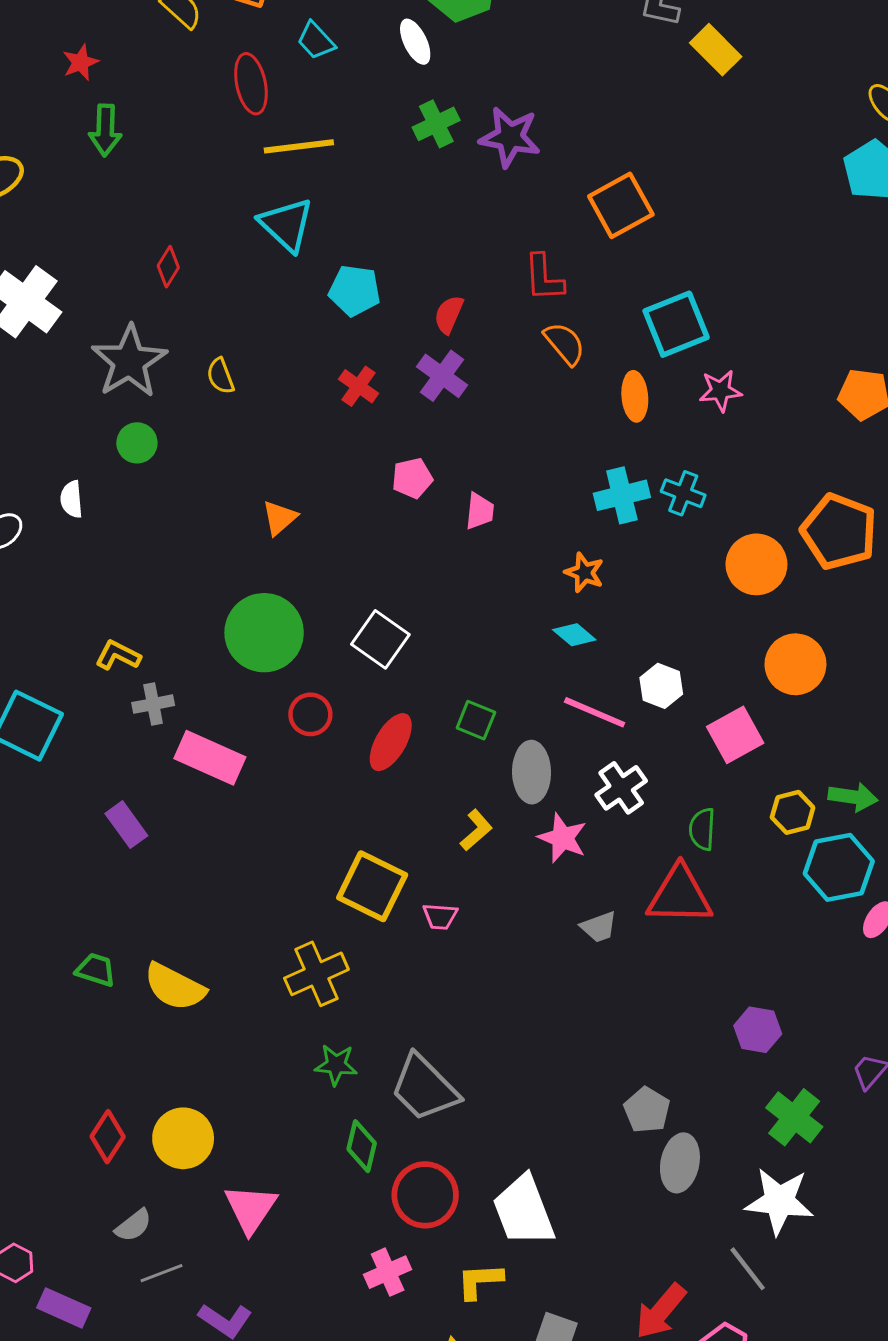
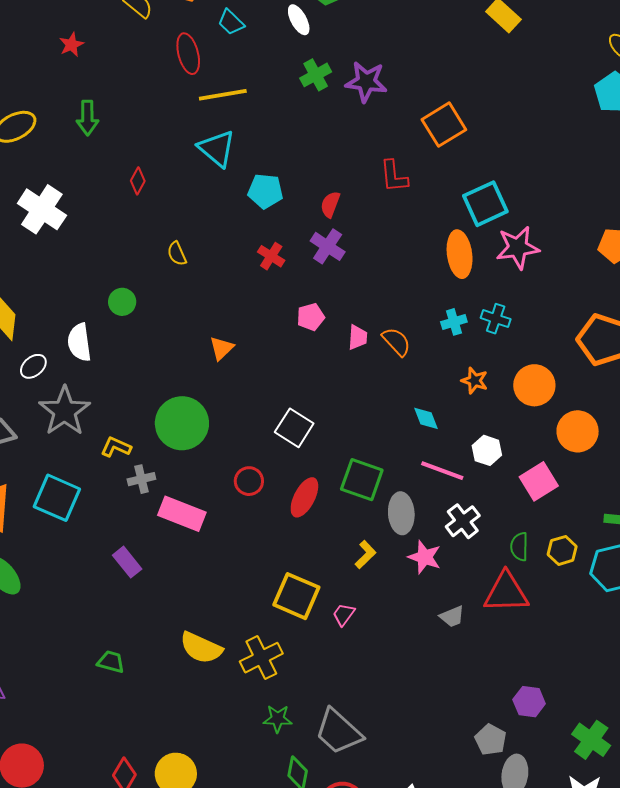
green arrow: (105, 130) -> (87, 118), moved
orange semicircle: (565, 343) -> (396, 342), moved
gray star: (129, 361) -> (65, 411), moved
pink star: (720, 391) -> (518, 248), size x1.5
orange ellipse: (635, 396) -> (460, 254), size x1.4
cyan cross: (622, 495) -> (454, 322), size x0.7
white semicircle: (71, 499) -> (79, 342), size x1.5
orange circle: (756, 564) -> (534, 385), moved
orange star: (584, 573) -> (475, 381), moved
green circle: (264, 633) -> (182, 423), moved
cyan diamond: (574, 635) -> (426, 418), turned 32
green square: (476, 720) -> (362, 480), size x1.6
yellow hexagon: (793, 812) -> (562, 550), moved
pink trapezoid: (440, 916) -> (344, 614), turned 125
yellow semicircle: (175, 987) -> (201, 648), moved
purple hexagon: (758, 1030) -> (529, 702), moved

